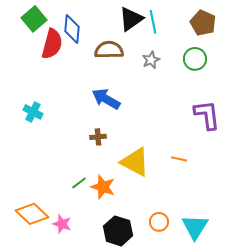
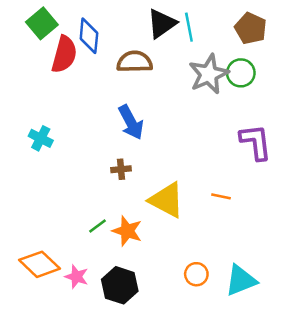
gray star: (151, 60) -> (209, 74), moved, size x1.8
blue arrow: (106, 99) -> (131, 122), turned -148
cyan triangle: (195, 227) -> (241, 280), turned 36
black hexagon: (118, 231) -> (120, 285), moved

